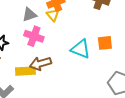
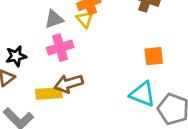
pink cross: (34, 36) -> (60, 48), turned -36
cyan triangle: (81, 49) -> (143, 94), moved

